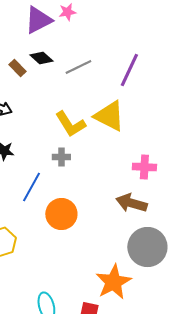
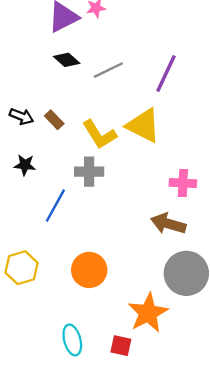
brown rectangle: (17, 68) -> (54, 120), moved
gray cross: (61, 157) -> (89, 172), size x1.4
orange circle: (61, 214) -> (89, 270), moved

